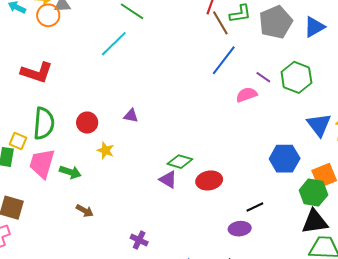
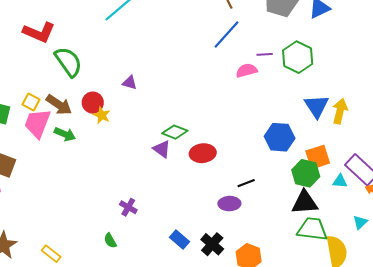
purple line: (263, 77) -> (265, 54), turned -42
green semicircle: (44, 123) -> (68, 62), moved, turned -44
red circle: (87, 123) -> (93, 103), moved
yellow square: (18, 141) -> (31, 102), moved
brown arrow: (85, 211) -> (59, 105), moved, size x1.5

